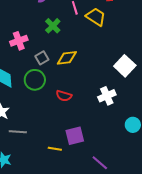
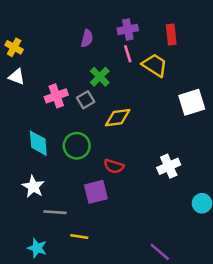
gray square: (42, 58) -> (86, 100), moved
white square: (125, 66) -> (192, 102), moved, turned 30
purple square: (75, 136) -> (96, 192), moved
yellow line: (55, 149) -> (79, 237), moved

